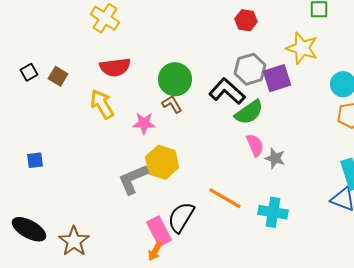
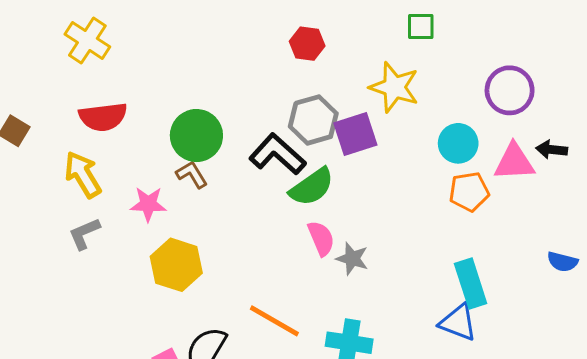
gray L-shape: (133, 179) -> (84, 234), moved, size x0.7

